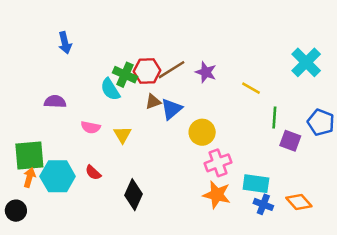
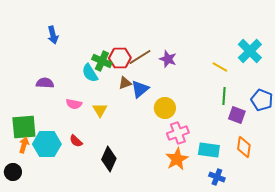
yellow line: (251, 88) -> (220, 67), moved
orange star: (217, 195) -> (177, 159), turned 30
orange diamond: (299, 202) -> (244, 147), moved, turned 50
blue cross: (263, 204) -> (217, 177), moved

